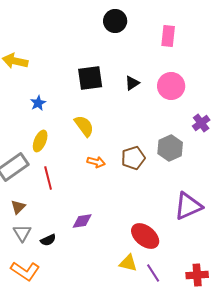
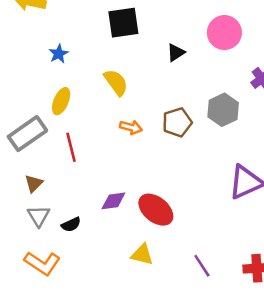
black triangle: (132, 83) -> (176, 53), moved
red ellipse: (145, 236) -> (156, 210), moved
yellow triangle: (128, 263) -> (142, 254), moved

